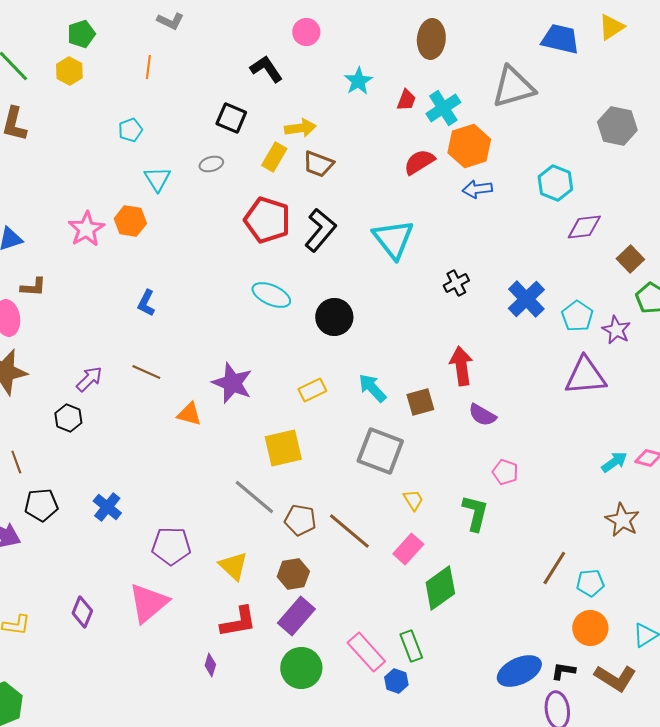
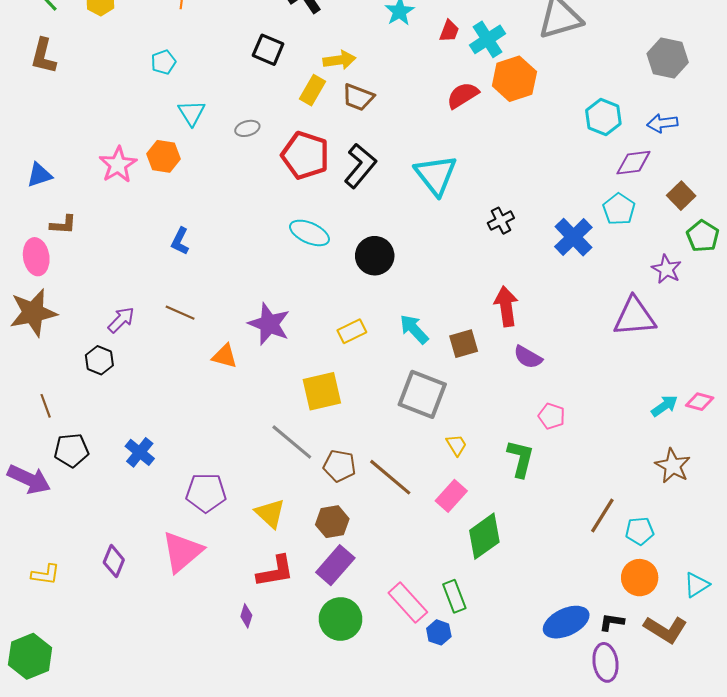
gray ellipse: (211, 164) -> (247, 128), moved
blue arrow: (477, 189) -> (662, 123), moved
cyan pentagon: (577, 316) -> (619, 209), moved

